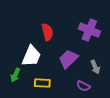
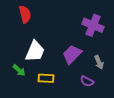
red semicircle: (47, 32) -> (25, 14), moved
green arrow: (15, 75) -> (19, 70), turned -72

